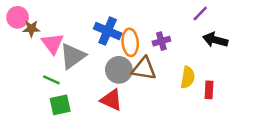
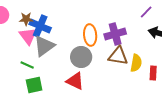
brown star: (31, 29) -> (26, 19), moved
blue cross: (108, 31) -> (40, 26), moved
purple cross: (161, 41) -> (115, 34), size x1.5
brown triangle: (144, 69) -> (118, 56), moved

